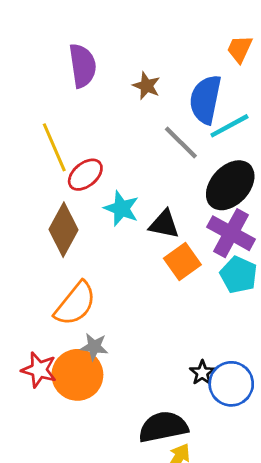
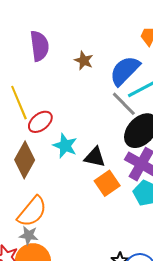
blue semicircle: (205, 99) -> (125, 71), turned 32
gray line: (181, 142) -> (124, 104), moved
gray star: (94, 347) -> (29, 235), moved

